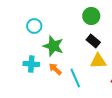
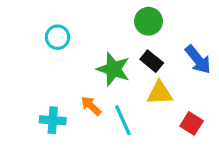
green star: (53, 46) -> (113, 69), moved
cyan cross: (31, 64) -> (53, 120), moved

